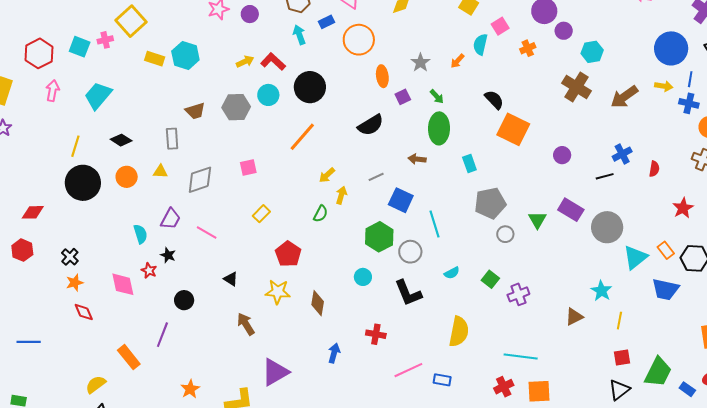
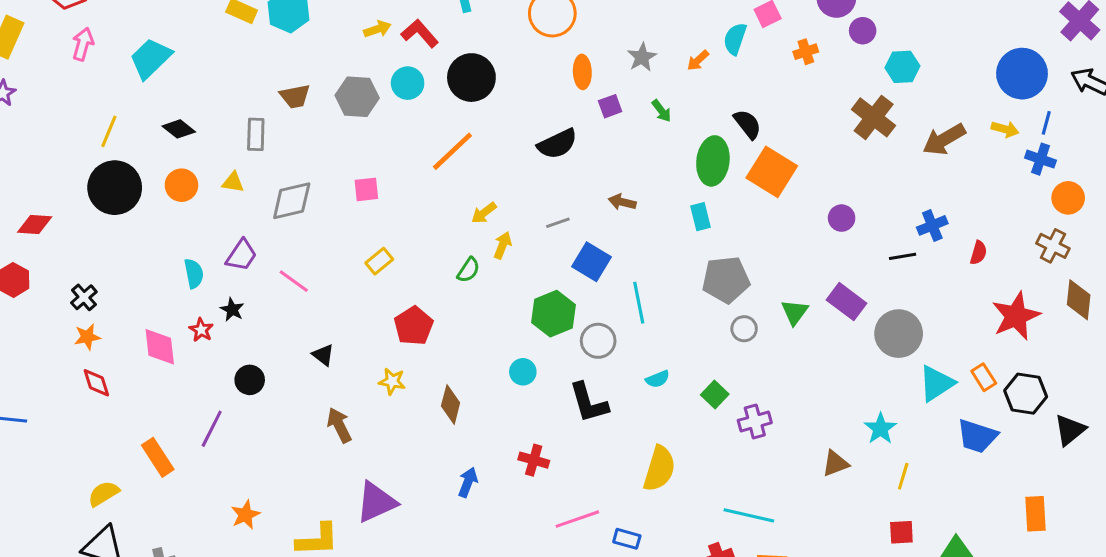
green ellipse: (439, 128) -> (713, 161), moved
red star: (683, 208) -> (1016, 316), size x1.5
yellow star: (278, 292) -> (392, 381), size x0.7

